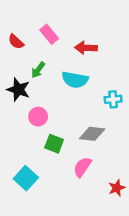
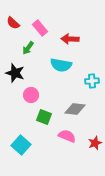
red semicircle: (16, 42) -> (13, 23), moved
green arrow: (38, 70) -> (28, 48), moved
pink semicircle: (82, 167) -> (67, 136), turned 78
red star: (117, 188) -> (95, 143), moved

